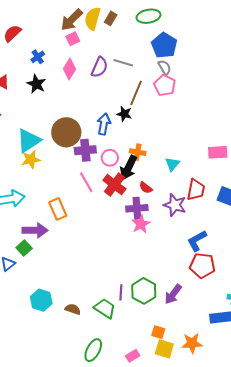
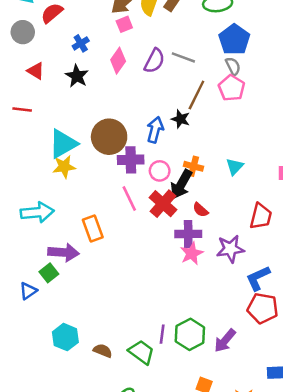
cyan triangle: (172, 164) -> (235, 167), moved
purple star: (175, 205) -> (230, 249), moved, turned -30

